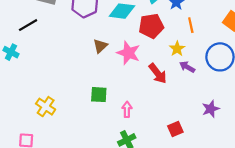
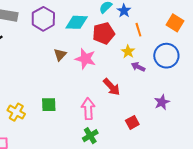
red arrow: (158, 73) -> (112, 87), moved
green square: (99, 95) -> (49, 105), moved
pink arrow: (127, 109) -> (88, 109), size x1.5

